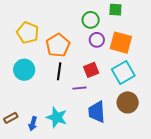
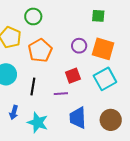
green circle: (91, 20) -> (33, 16), moved
black line: (59, 71) -> (33, 86), moved
brown circle: (128, 102) -> (111, 120), moved
blue arrow: (33, 124) -> (14, 112), moved

